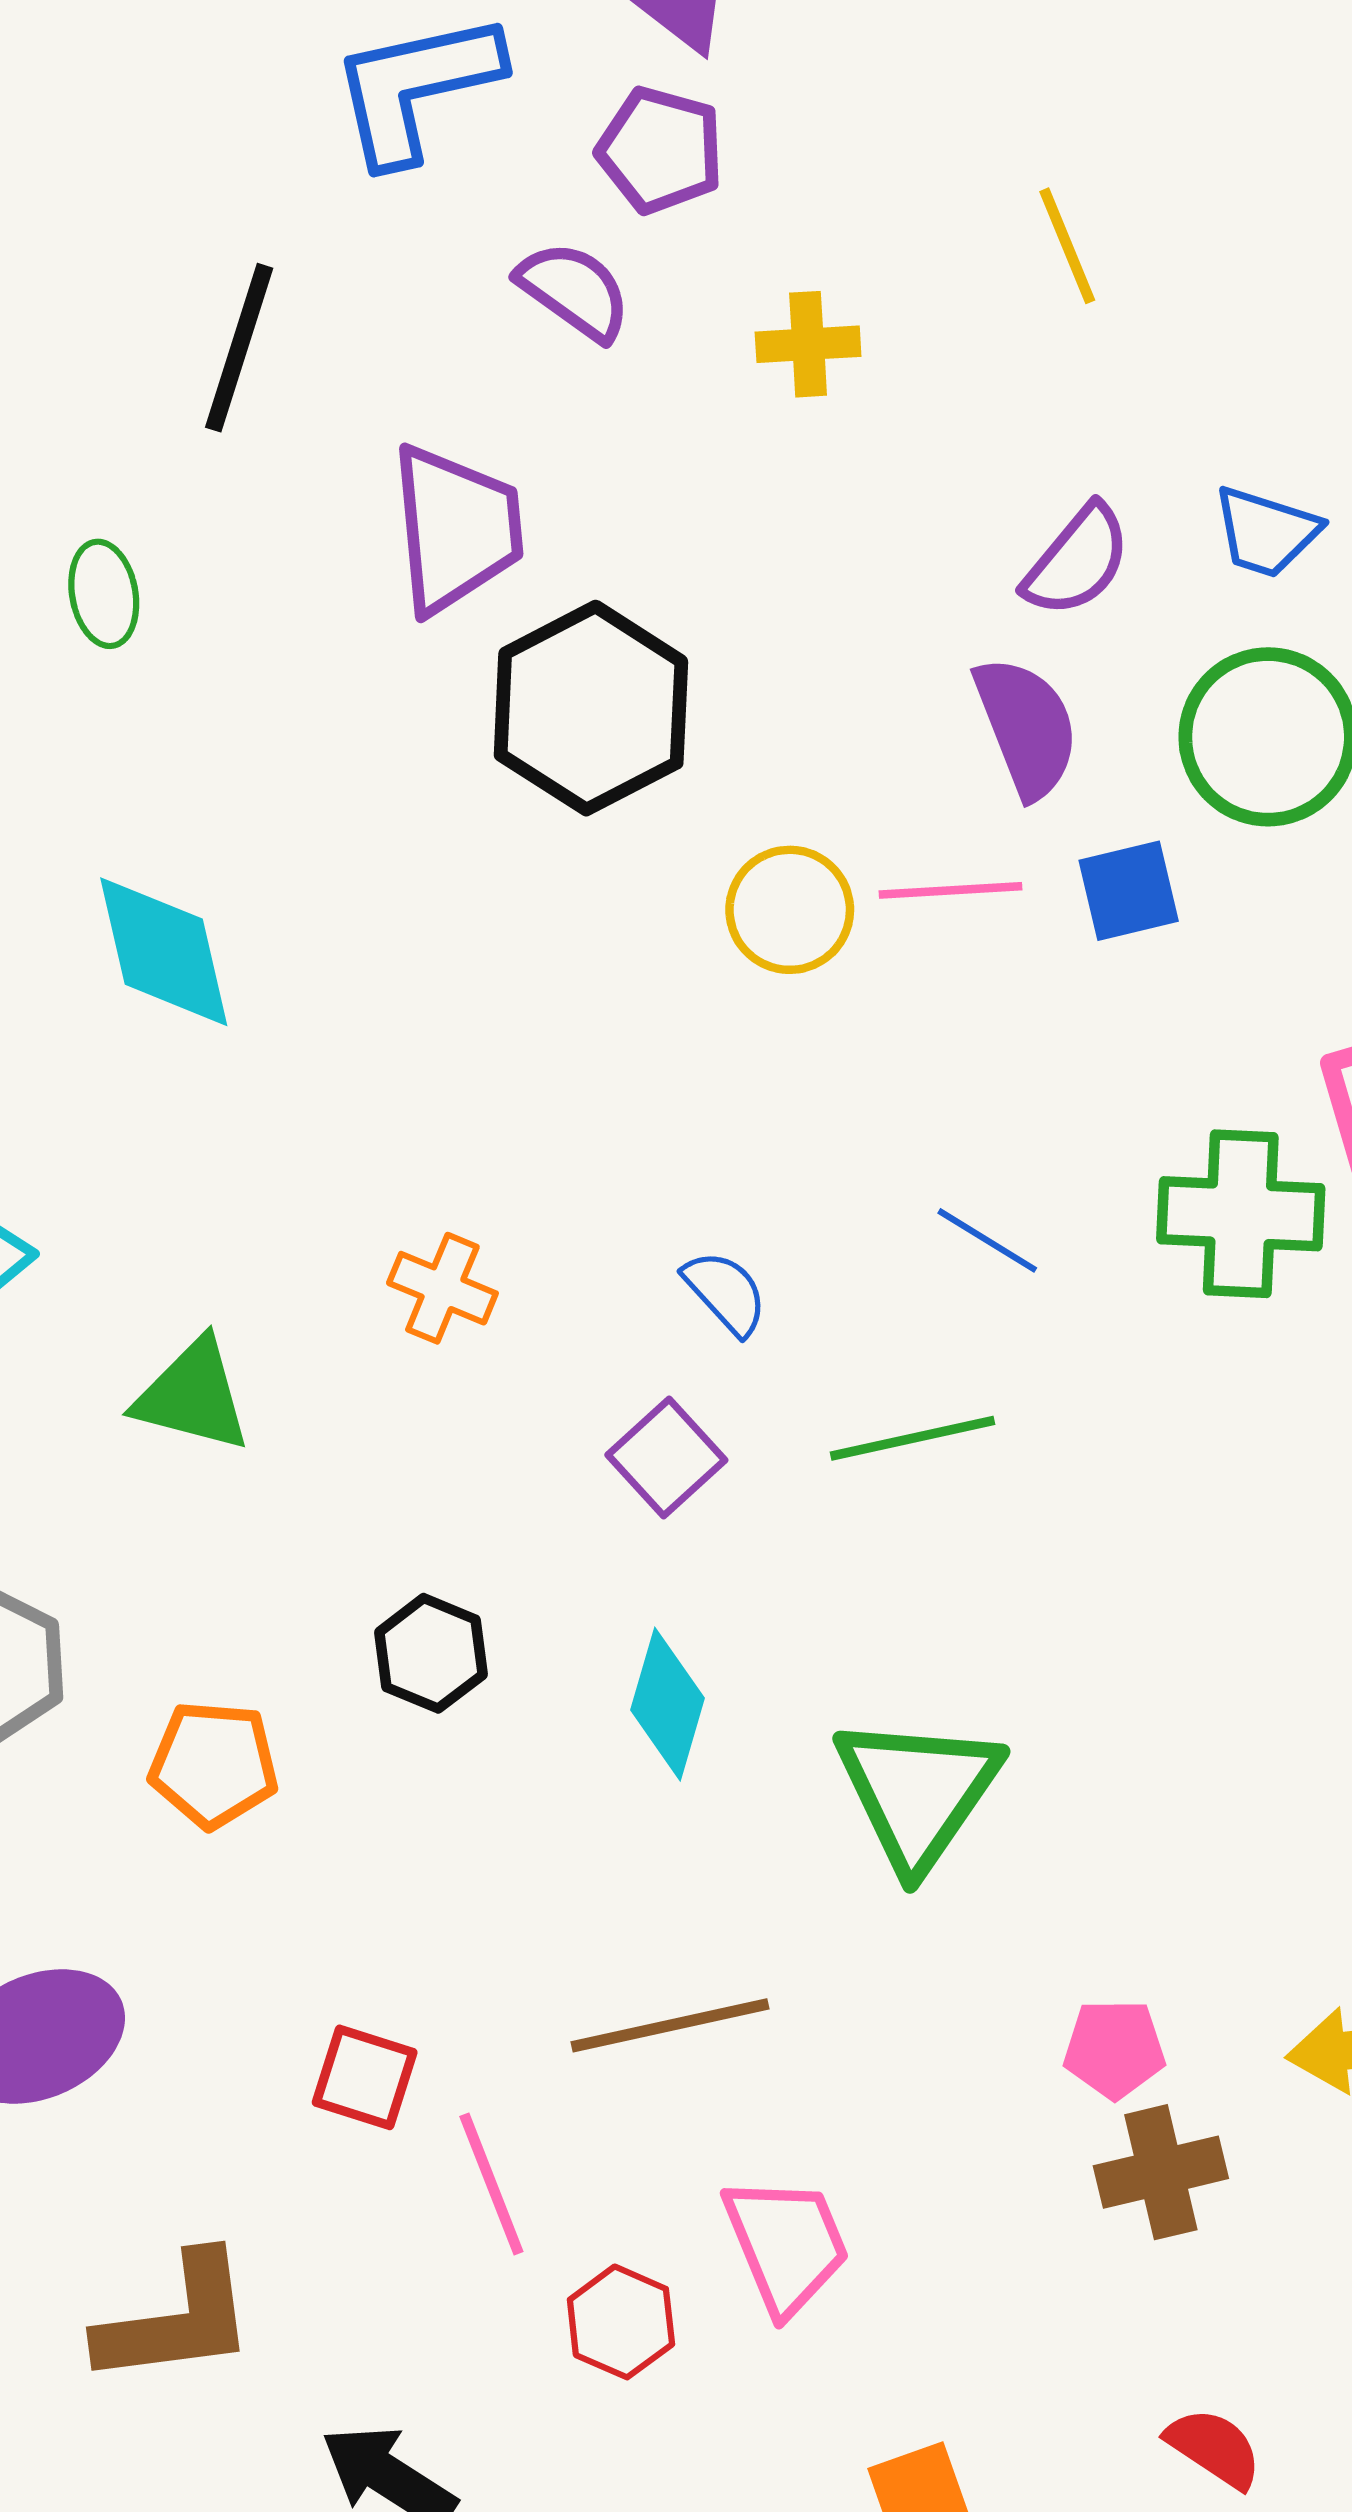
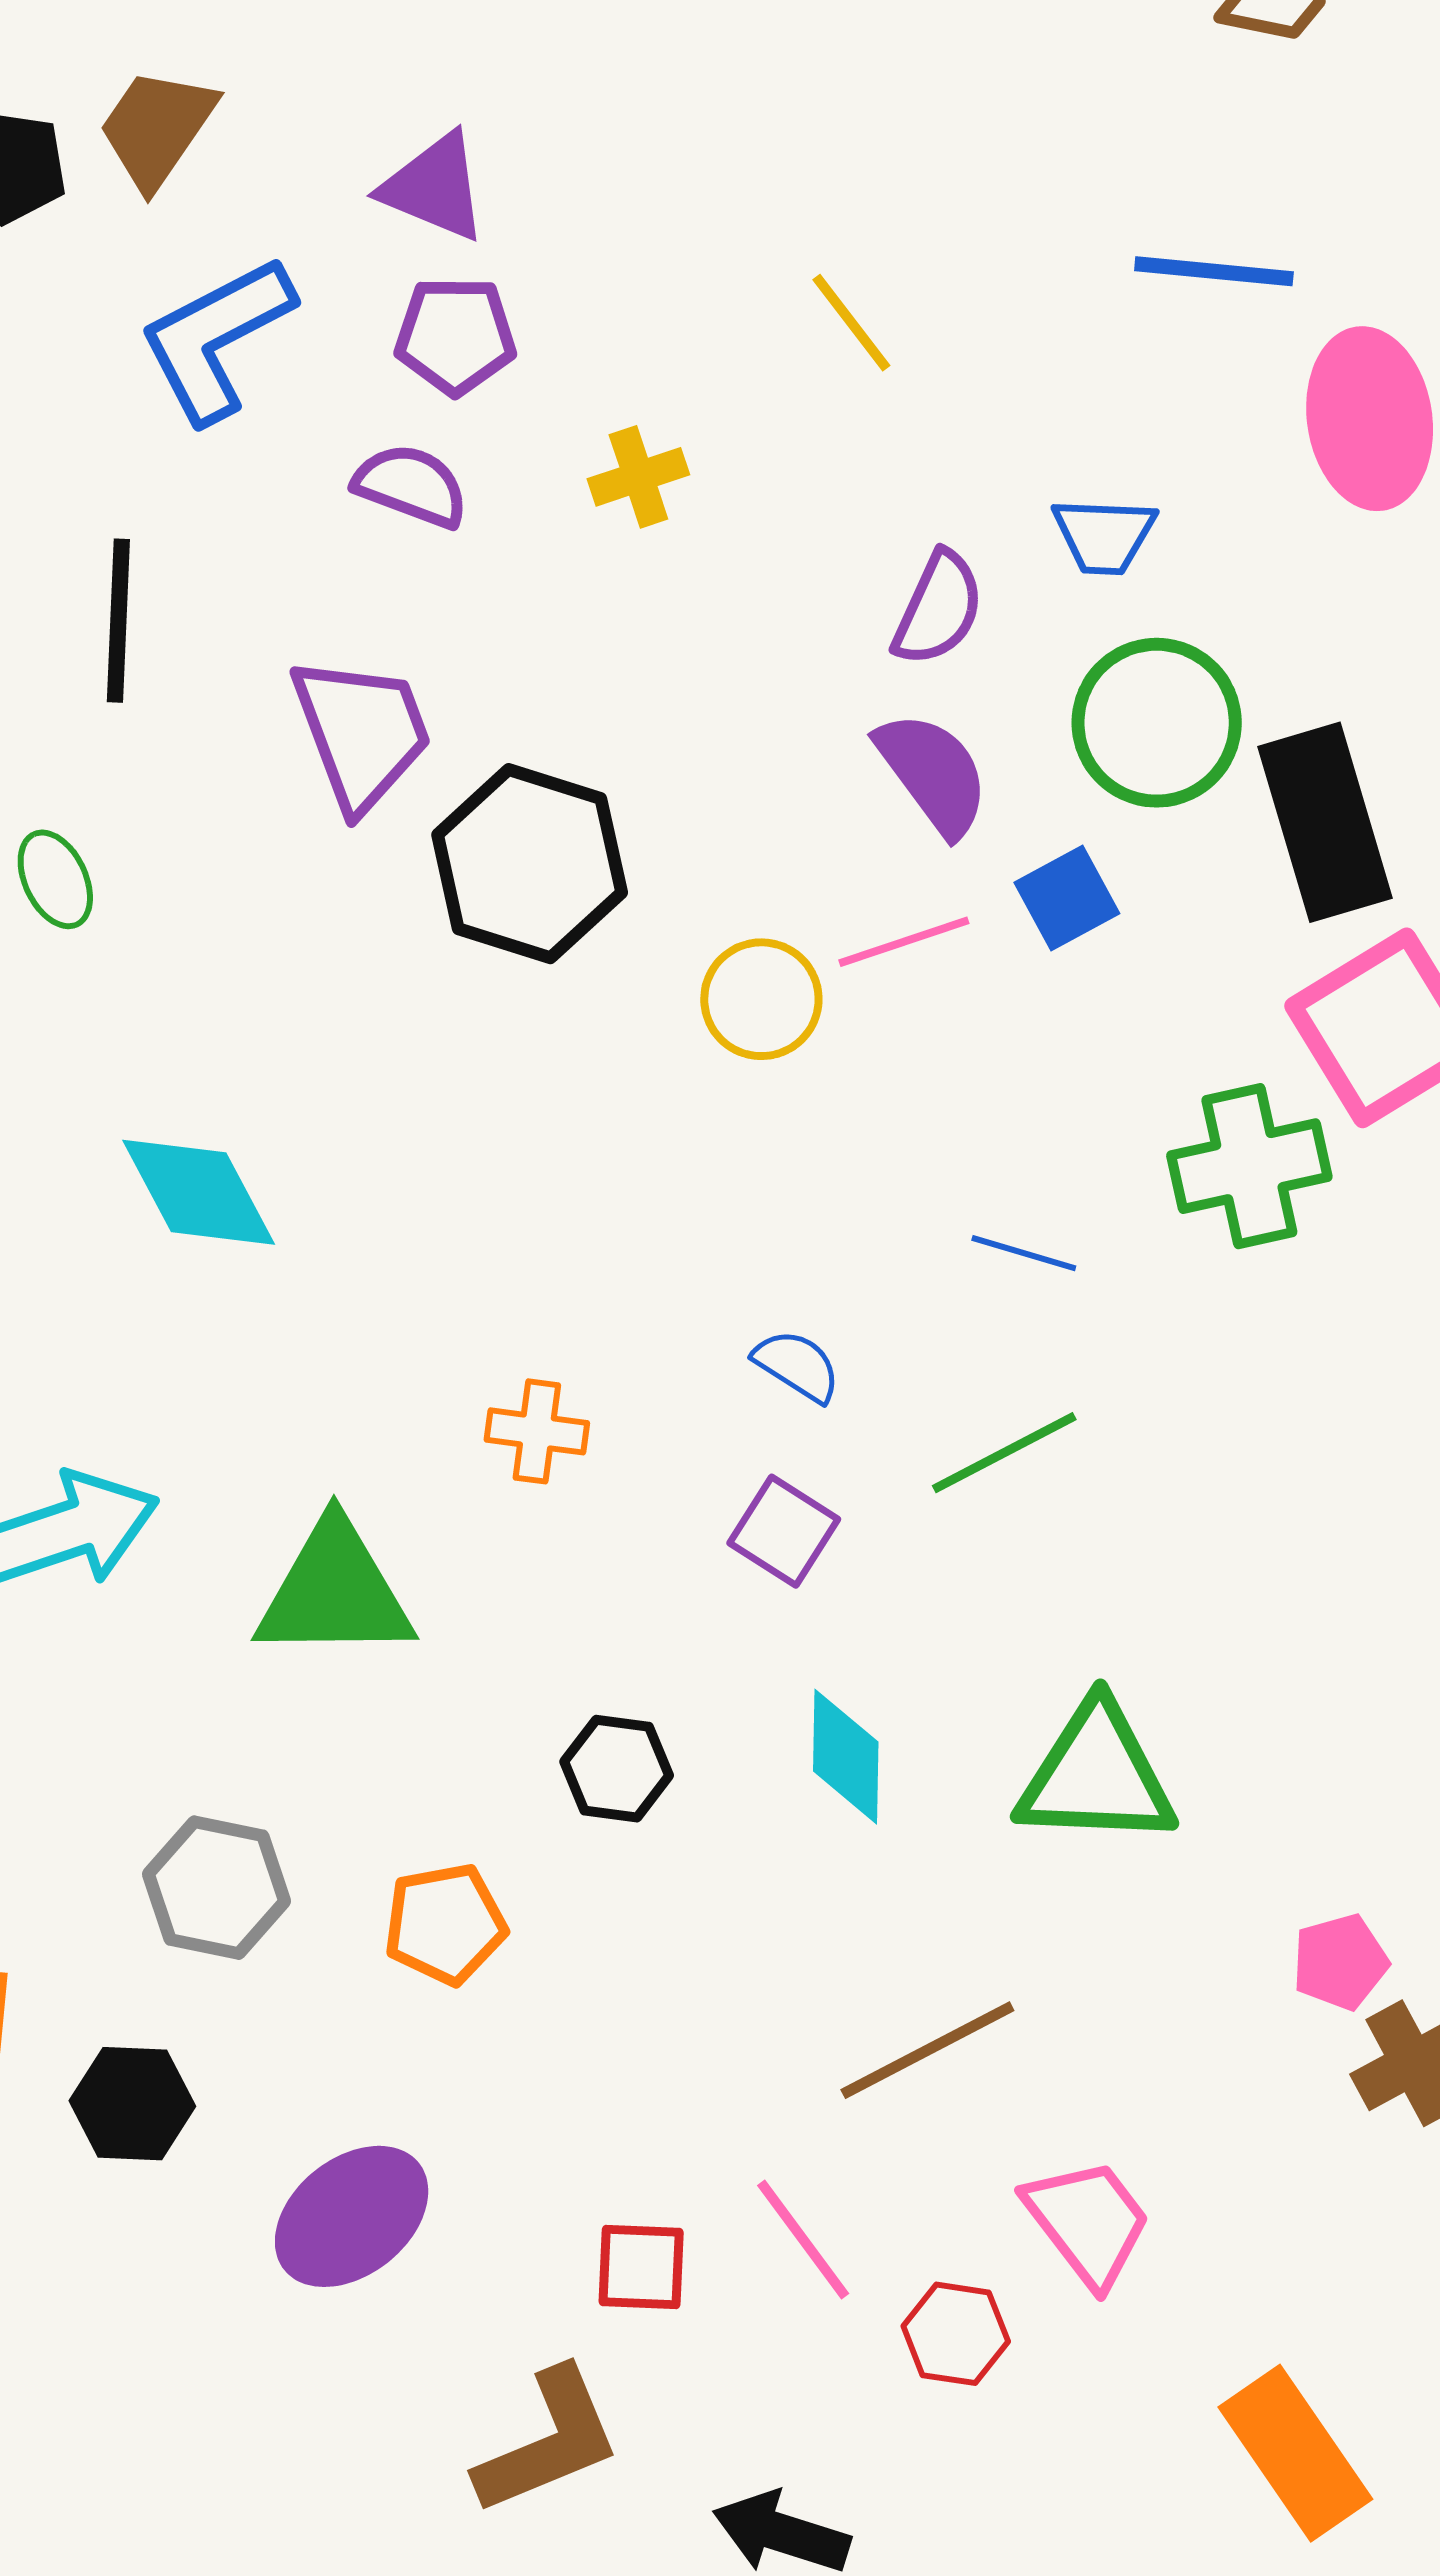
green triangle: (193, 1395) -> (335, 1591), size x1.4
green triangle: (918, 1792) -> (1096, 1775), turned -47
red square: (365, 2077) -> (641, 2267), moved

